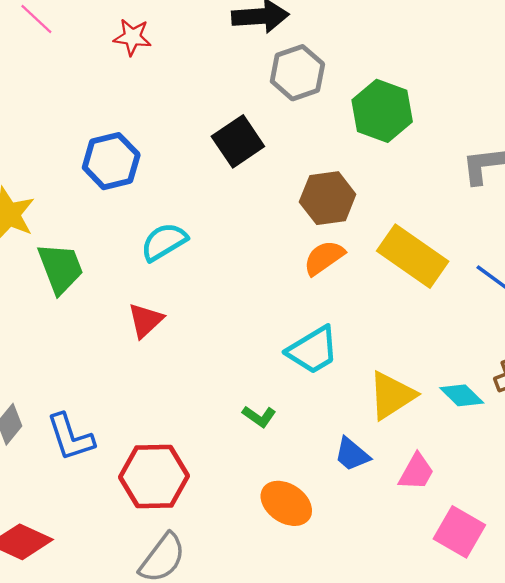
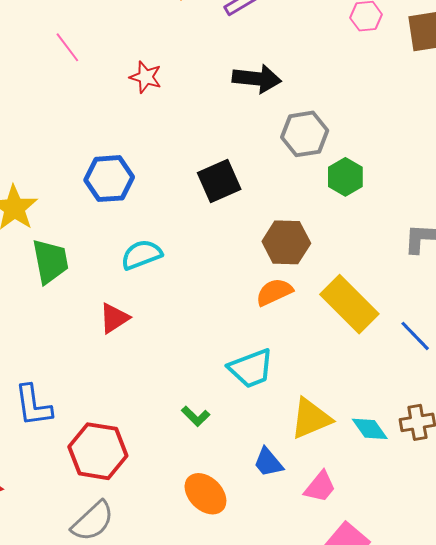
gray hexagon: (297, 73) -> (305, 134), moved
green hexagon: (382, 111) -> (345, 177), size x0.7

